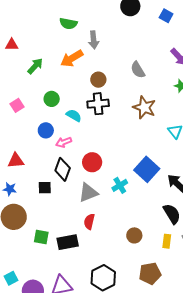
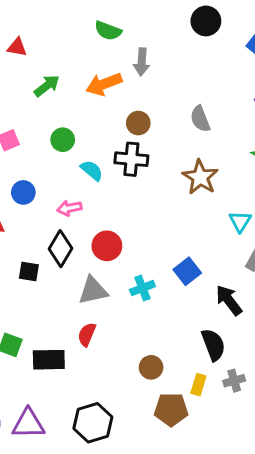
blue circle: (46, 130) -> (23, 192), moved
blue square: (147, 169) -> (187, 271), size x0.7
brown pentagon: (150, 273) -> (171, 409), moved

